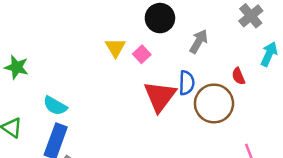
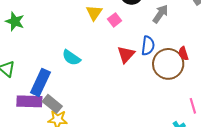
red semicircle: (238, 76) -> (183, 53), moved
red triangle: (160, 96) -> (126, 54), size x0.7
cyan semicircle: (55, 106) -> (71, 58), moved

